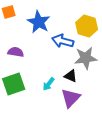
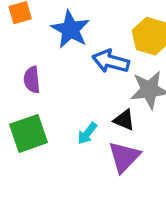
purple semicircle: (16, 52) -> (32, 80), turned -105

